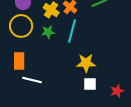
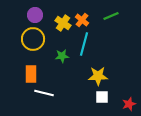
green star: (48, 32) -> (62, 56), moved

